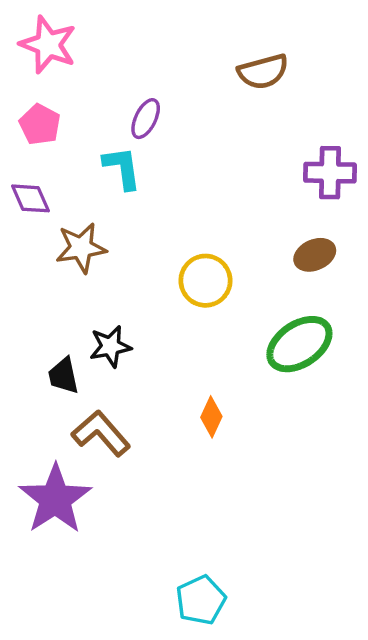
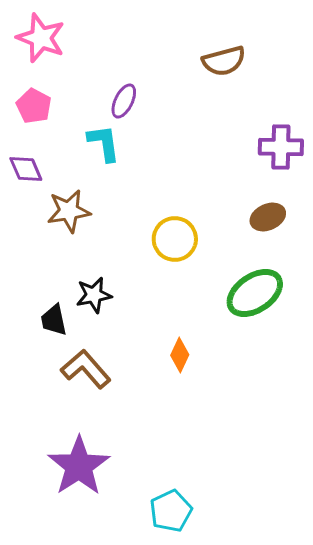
purple star: (55, 499) -> (79, 466), moved

